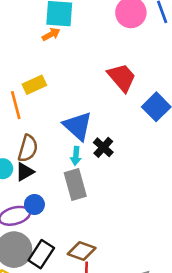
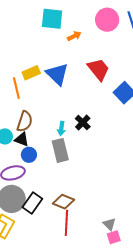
orange arrow: (51, 34) -> (74, 36), moved
blue triangle: (78, 126) -> (57, 74), moved
black triangle: (25, 172) -> (22, 139), turned 49
blue circle: (34, 204) -> (29, 155), moved

